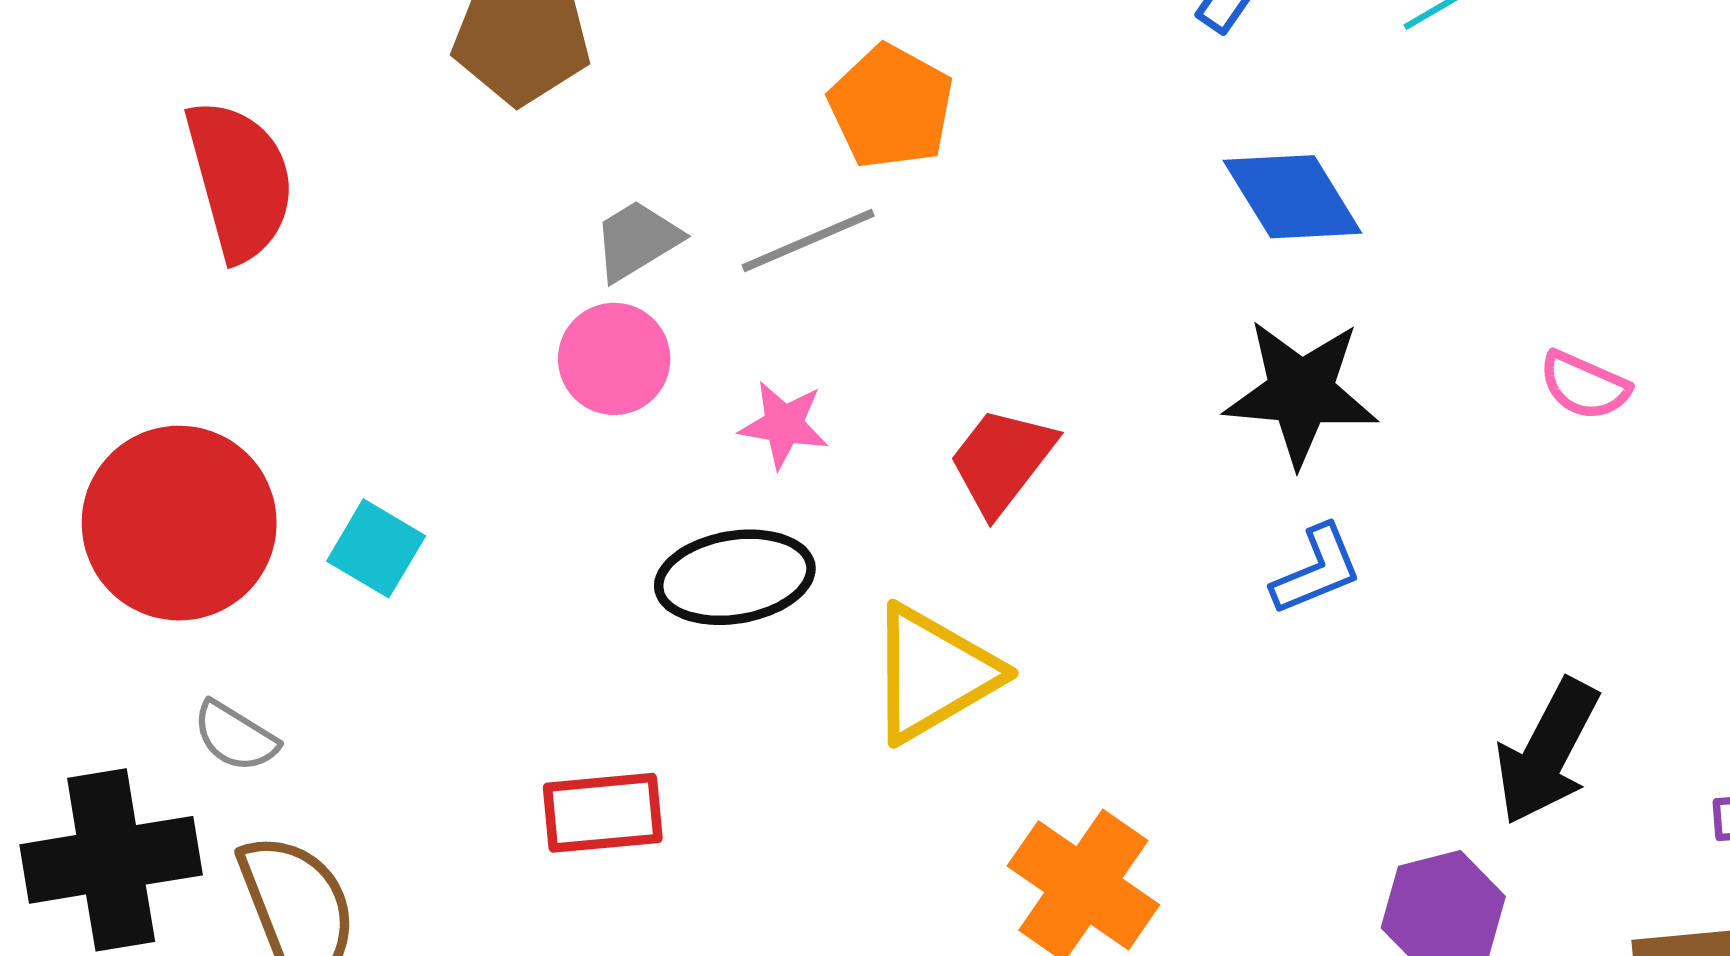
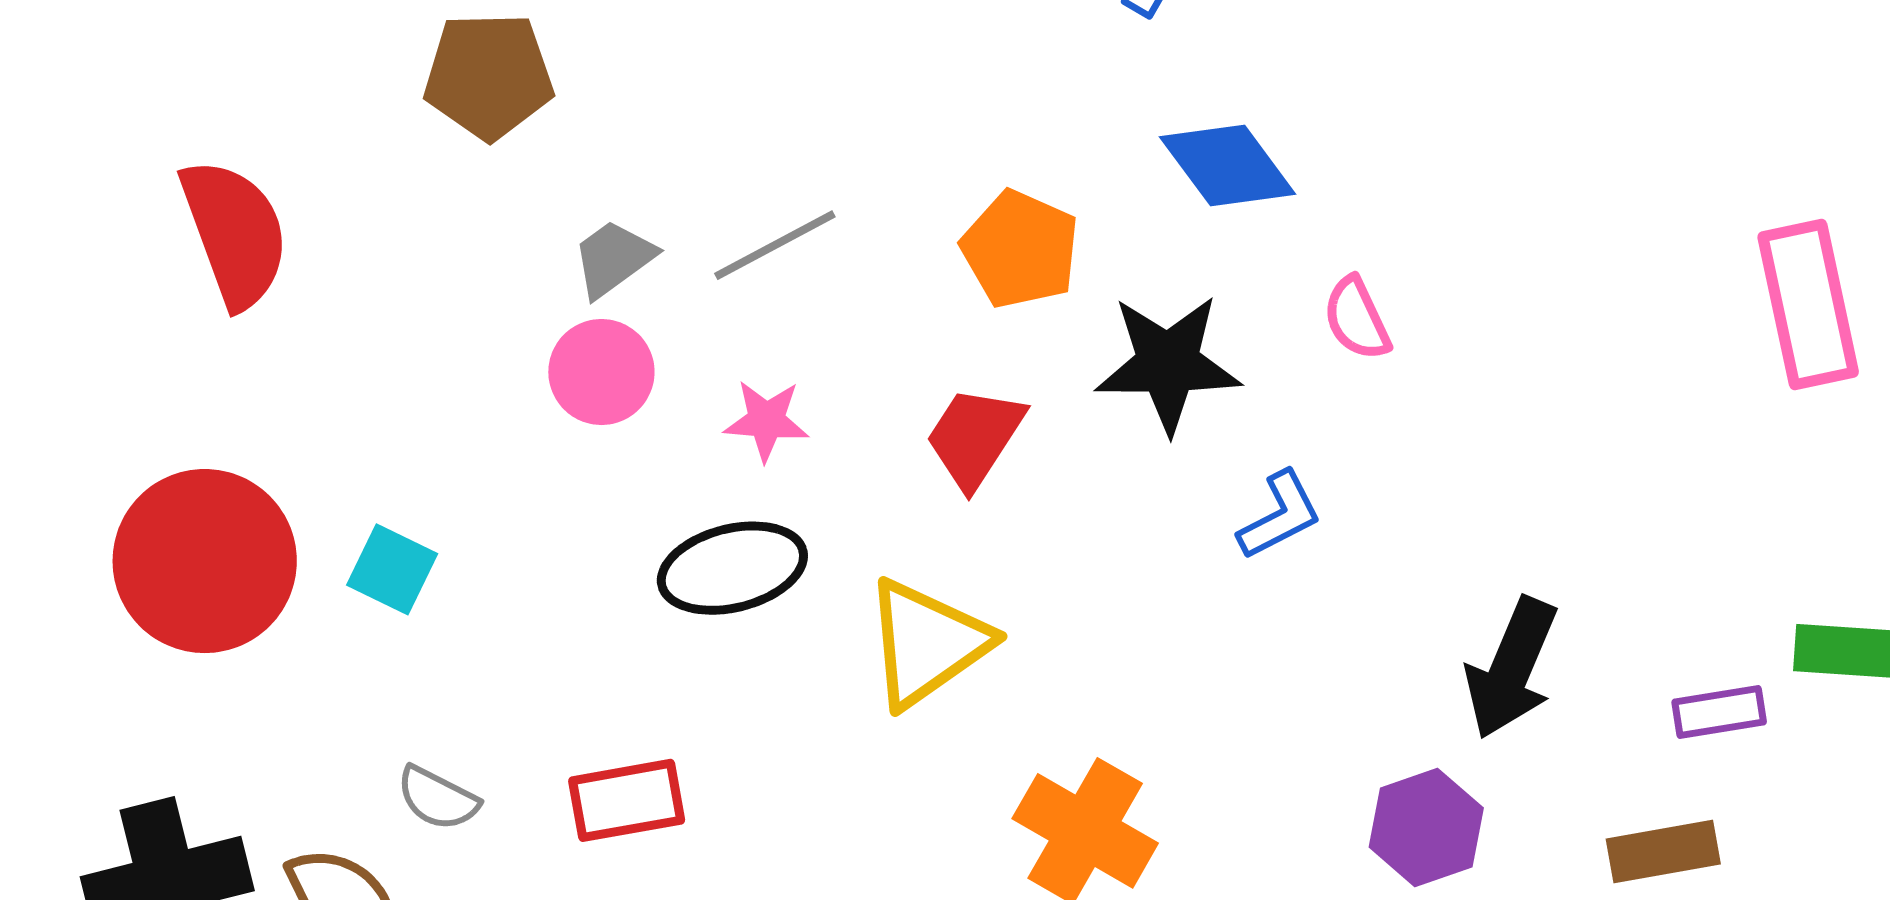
orange pentagon: (891, 107) -> (1020, 249), moved
pink semicircle: (1584, 386) -> (1357, 319), moved, turned 46
black star: (1301, 392) -> (1168, 364), moved
gray semicircle: (235, 736) -> (438, 798), moved

